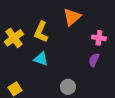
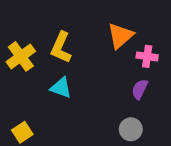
orange triangle: (72, 17) -> (120, 36), moved
gray circle: (68, 87) -> (131, 129), moved

